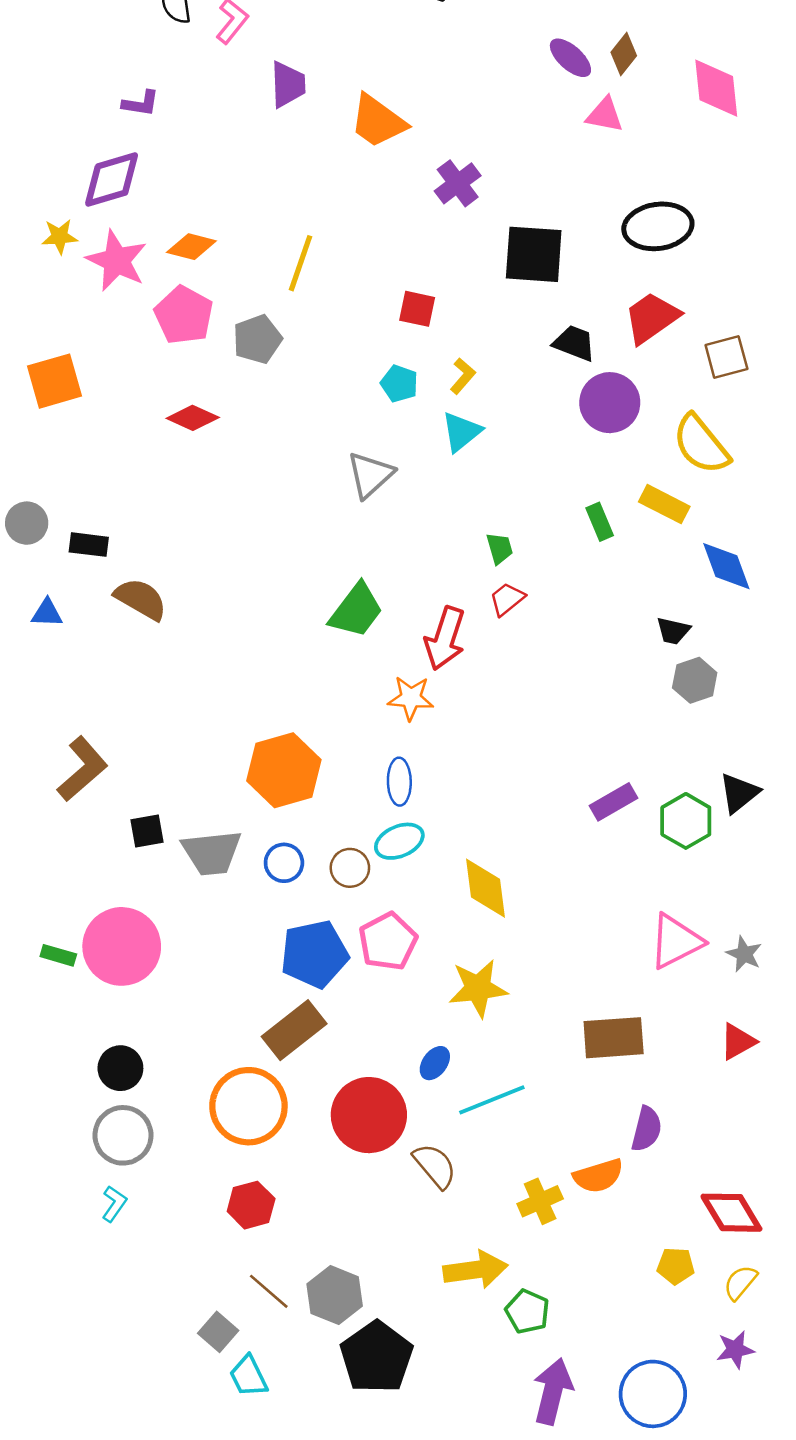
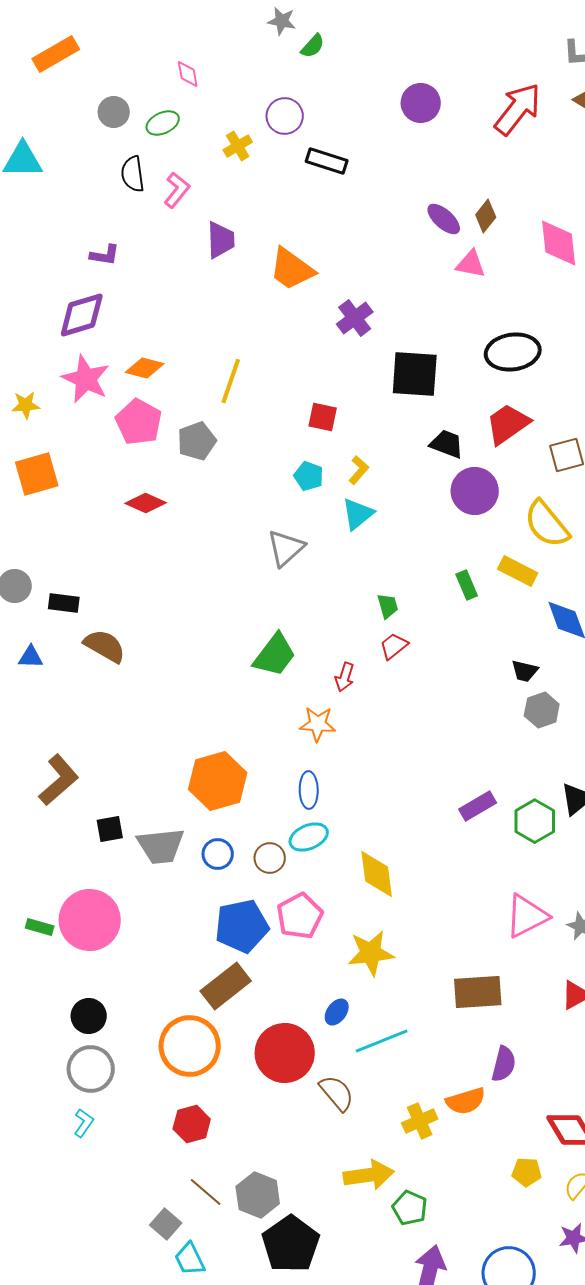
yellow star: (60, 237) -> (26, 405), moved
red arrow: (445, 638) -> (345, 677), size x0.6

